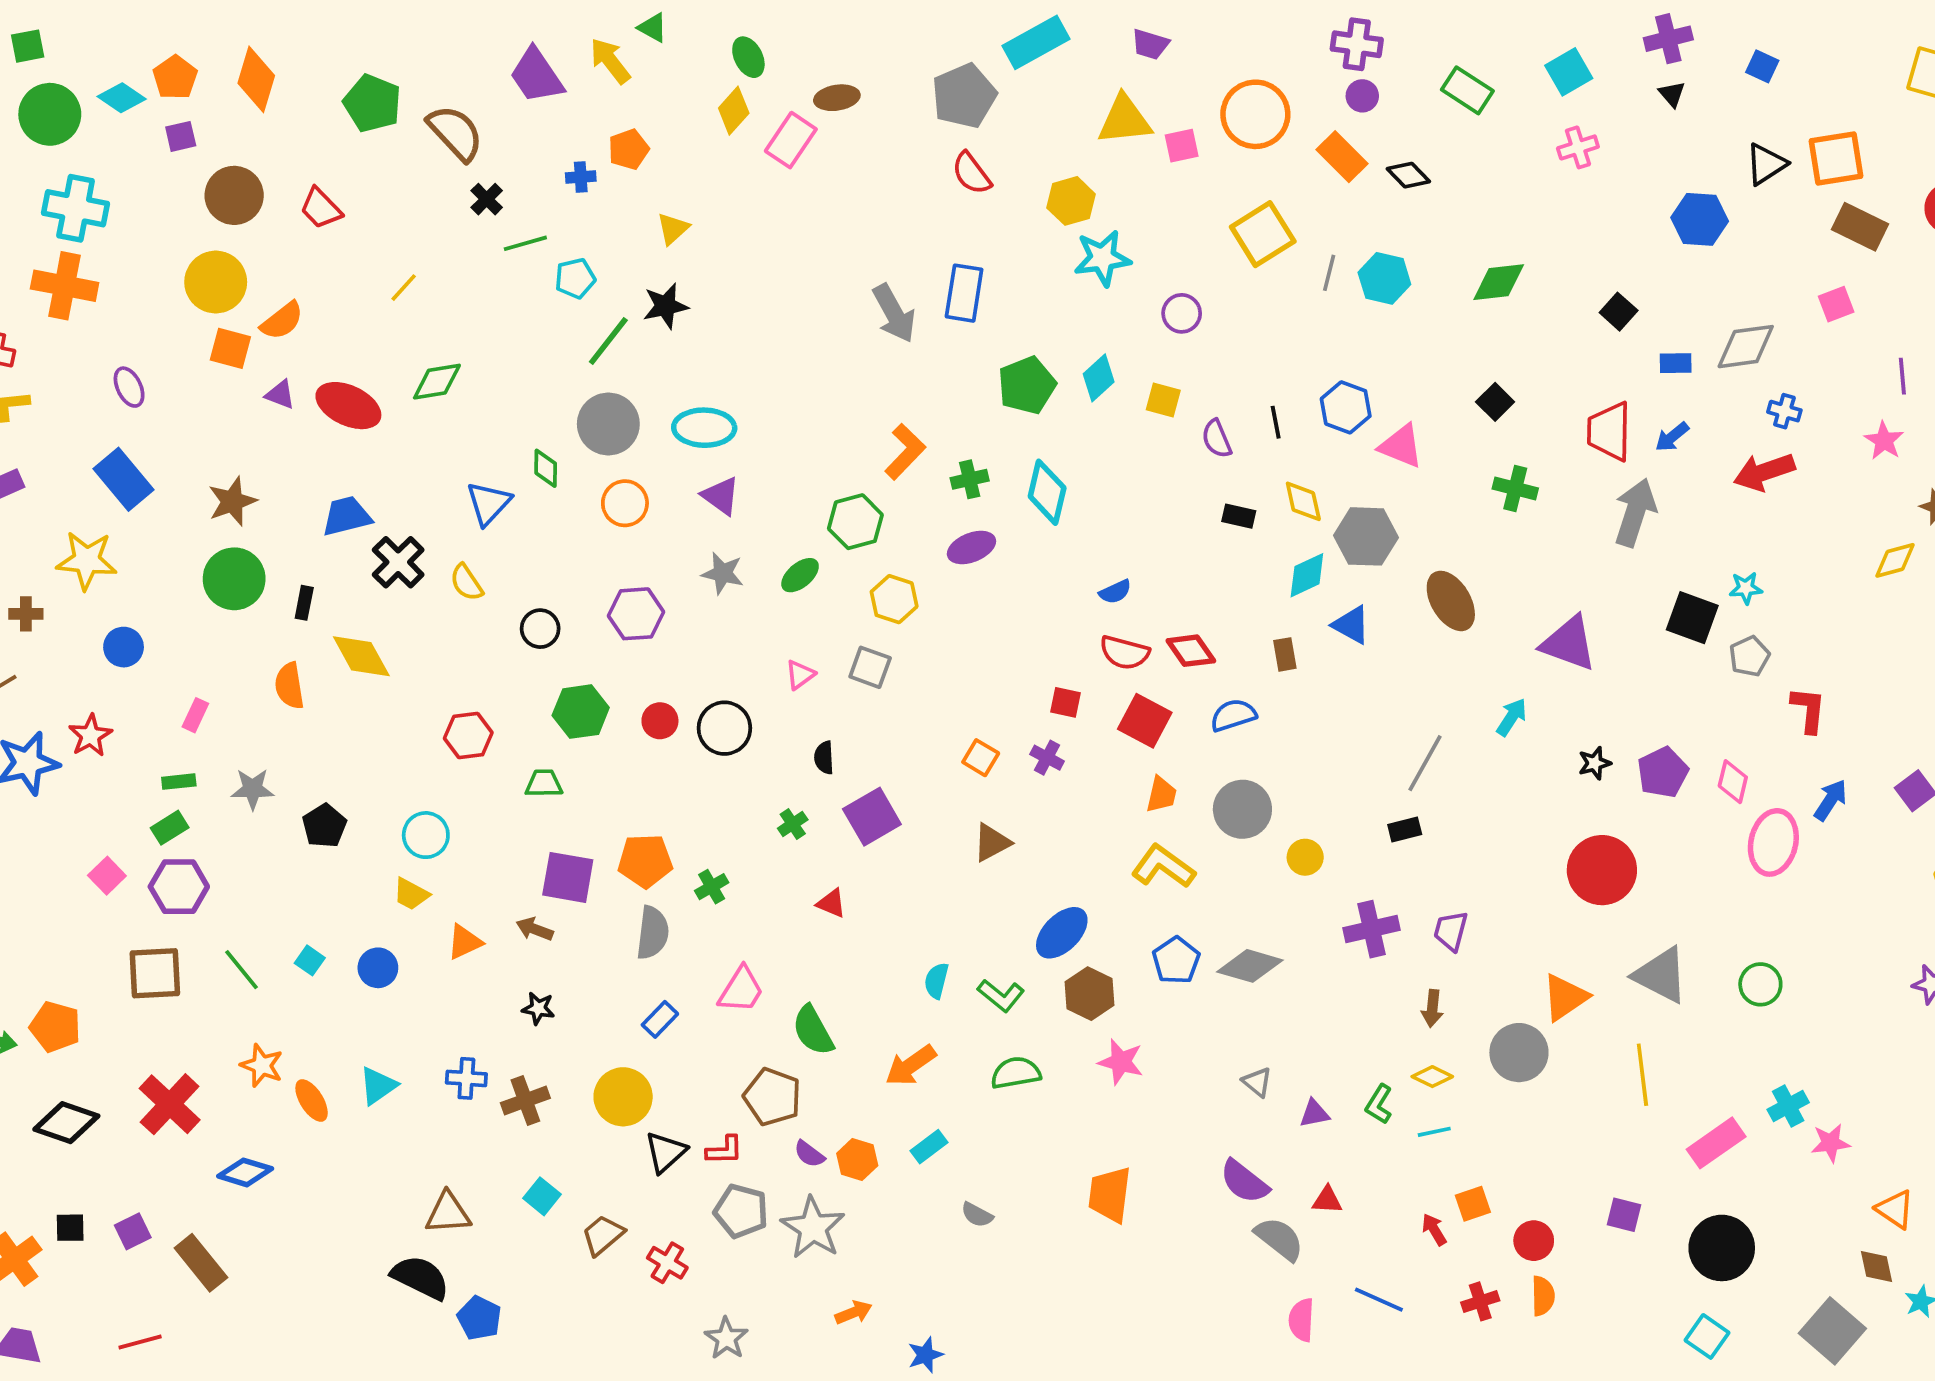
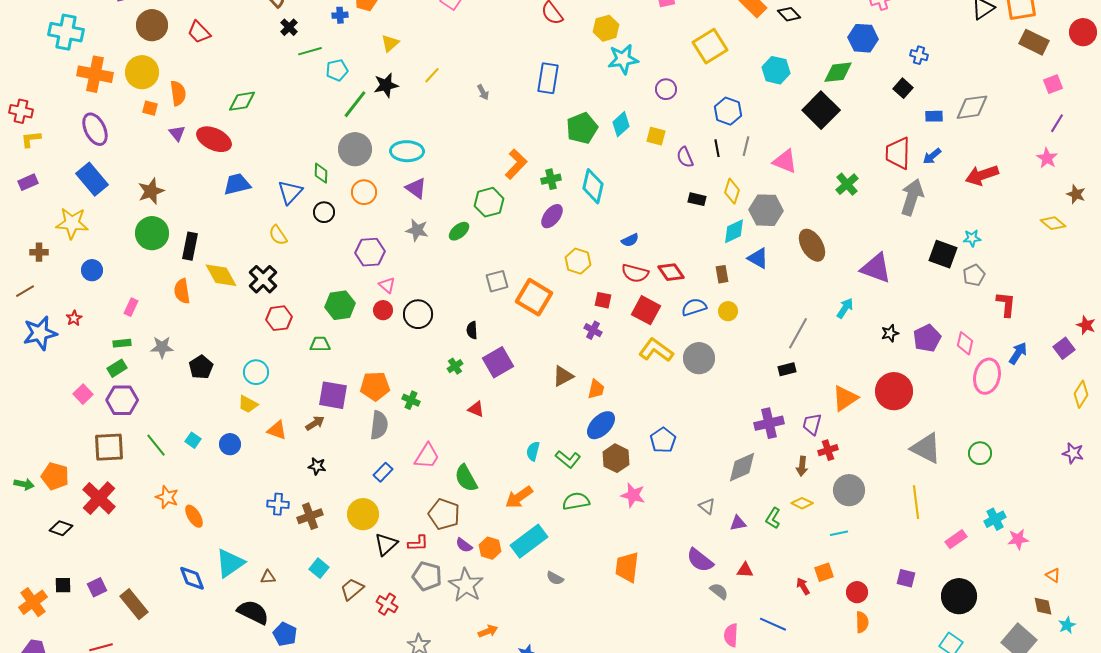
blue hexagon: (1700, 219) -> (863, 38), moved
gray line: (1329, 273) -> (746, 146), moved
orange cross: (65, 286) -> (95, 74), moved
yellow line: (404, 288) -> (432, 75), moved
pink square: (1836, 304) -> (1053, 84), moved
gray arrow: (894, 313) -> (483, 92), moved, size x0.5
orange semicircle: (282, 321) -> (178, 93), turned -60
orange square: (230, 348) -> (150, 108), size x0.7
purple line: (1902, 376) -> (1057, 123), turned 36
green diamond: (437, 382) -> (242, 101), moved
purple ellipse: (129, 387) -> (95, 129), size x1.5
purple triangle: (280, 394) -> (177, 133), turned 30
black square: (1495, 402) -> (821, 110), moved, size x1.8
blue hexagon: (1346, 407) -> (728, 111), moved
blue cross: (1784, 411) -> (919, 55), moved
green cross: (1515, 489) -> (847, 184), turned 35
yellow diamond: (1303, 501) -> (732, 191), turned 30
blue trapezoid: (347, 516) -> (237, 184), moved
purple ellipse: (971, 547) -> (552, 216), turned -30
yellow diamond: (1895, 560) -> (1053, 223), turned 55
black cross: (398, 562) -> (263, 279), moved
yellow hexagon: (894, 599) -> (578, 261), moved
black rectangle: (304, 603) -> (190, 246), size x1.5
black circle: (540, 629) -> (324, 212), moved
gray square: (870, 667) -> (497, 281), turned -35
pink triangle: (800, 675) -> (387, 285), moved, turned -42
red star: (90, 736) -> (74, 318), size x0.7
orange square: (981, 758) -> (534, 297), moved, size x1.8
orange trapezoid: (1161, 795) -> (596, 389), moved
yellow circle: (1305, 857) -> (728, 311), moved
yellow L-shape: (1163, 866) -> (656, 350), moved
green cross: (712, 887) -> (411, 400), turned -36
brown arrow: (535, 929) -> (315, 423), turned 126
orange triangle: (465, 942) -> (277, 430), turned 45
gray diamond: (1250, 966) -> (742, 467), moved, turned -40
orange triangle: (1565, 997) -> (845, 398), moved
cyan triangle: (378, 1086) -> (230, 563), moved, size x1.4
red cross: (170, 1104) -> (99, 498), moved
black diamond: (66, 1123) -> (61, 528), size x0.7
cyan line: (1434, 1132) -> (839, 533), moved
pink rectangle: (1716, 1143) -> (956, 539), size x0.7
cyan rectangle: (929, 1147) -> (529, 541), size x1.8
blue diamond: (245, 1172) -> (192, 578), moved, turned 52
orange triangle: (1895, 1209) -> (1053, 575), size x0.7
brown triangle: (448, 1213) -> (268, 577), size x0.6
gray semicircle: (1279, 1239) -> (719, 591), size x0.7
red cross: (1480, 1301) -> (828, 450), moved

